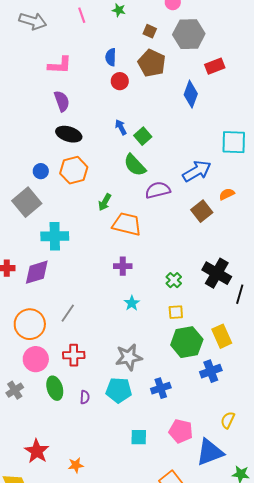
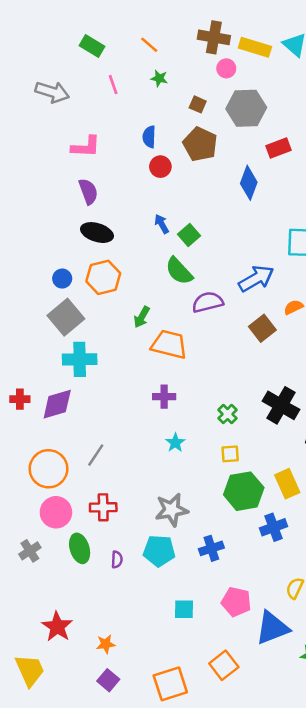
gray square: (27, 202) -> (66, 317), moved

